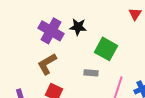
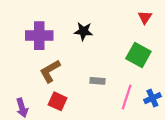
purple cross: (51, 31) -> (39, 36), moved, turned -30
green square: (106, 49) -> (138, 55), moved

